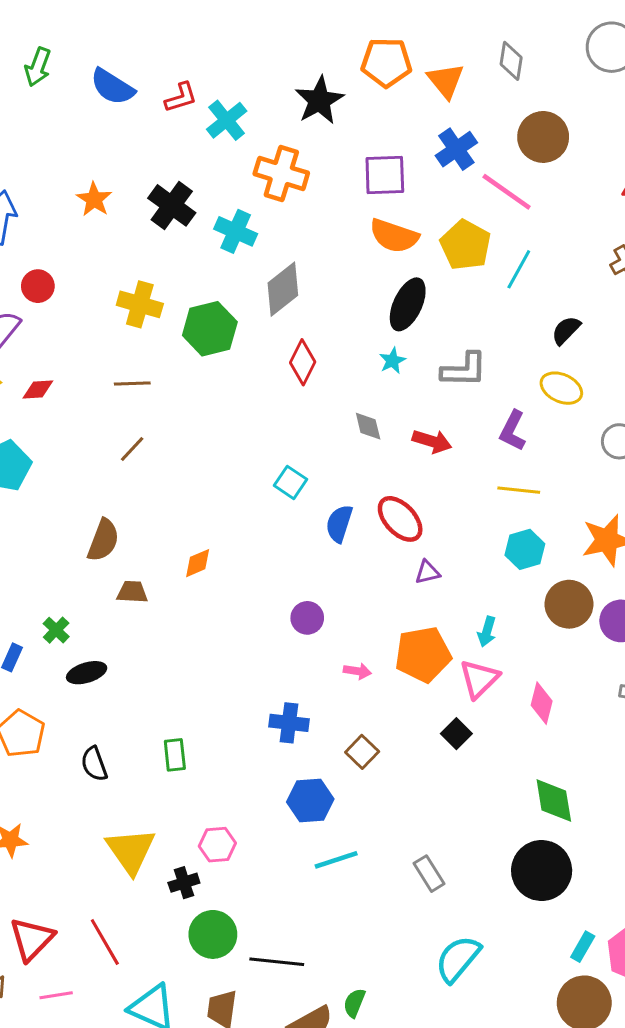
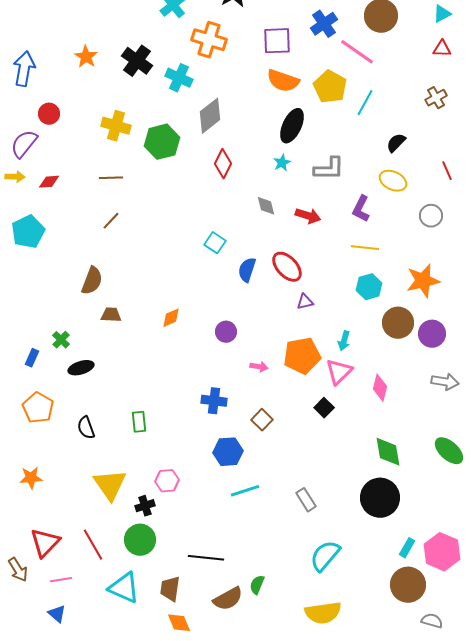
orange diamond: (198, 563) -> (171, 318), moved
green circle: (213, 934) -> (140, 540), moved

